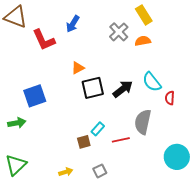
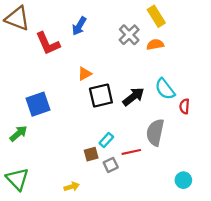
green arrow: (17, 123) -> (18, 133), turned -30
cyan circle: (177, 157) -> (183, 180), moved, size x0.6
green triangle: (16, 165) -> (17, 179), turned -30
gray square: (100, 171) -> (111, 165), moved

